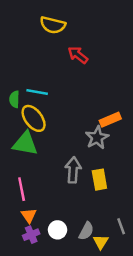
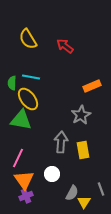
yellow semicircle: (53, 25) -> (28, 39), moved, turned 45
orange rectangle: (110, 120) -> (92, 86), moved
pink line: (22, 189) -> (18, 158), turned 36
orange triangle: (29, 215) -> (24, 180), size x1.5
white circle: (58, 230) -> (52, 174), moved

